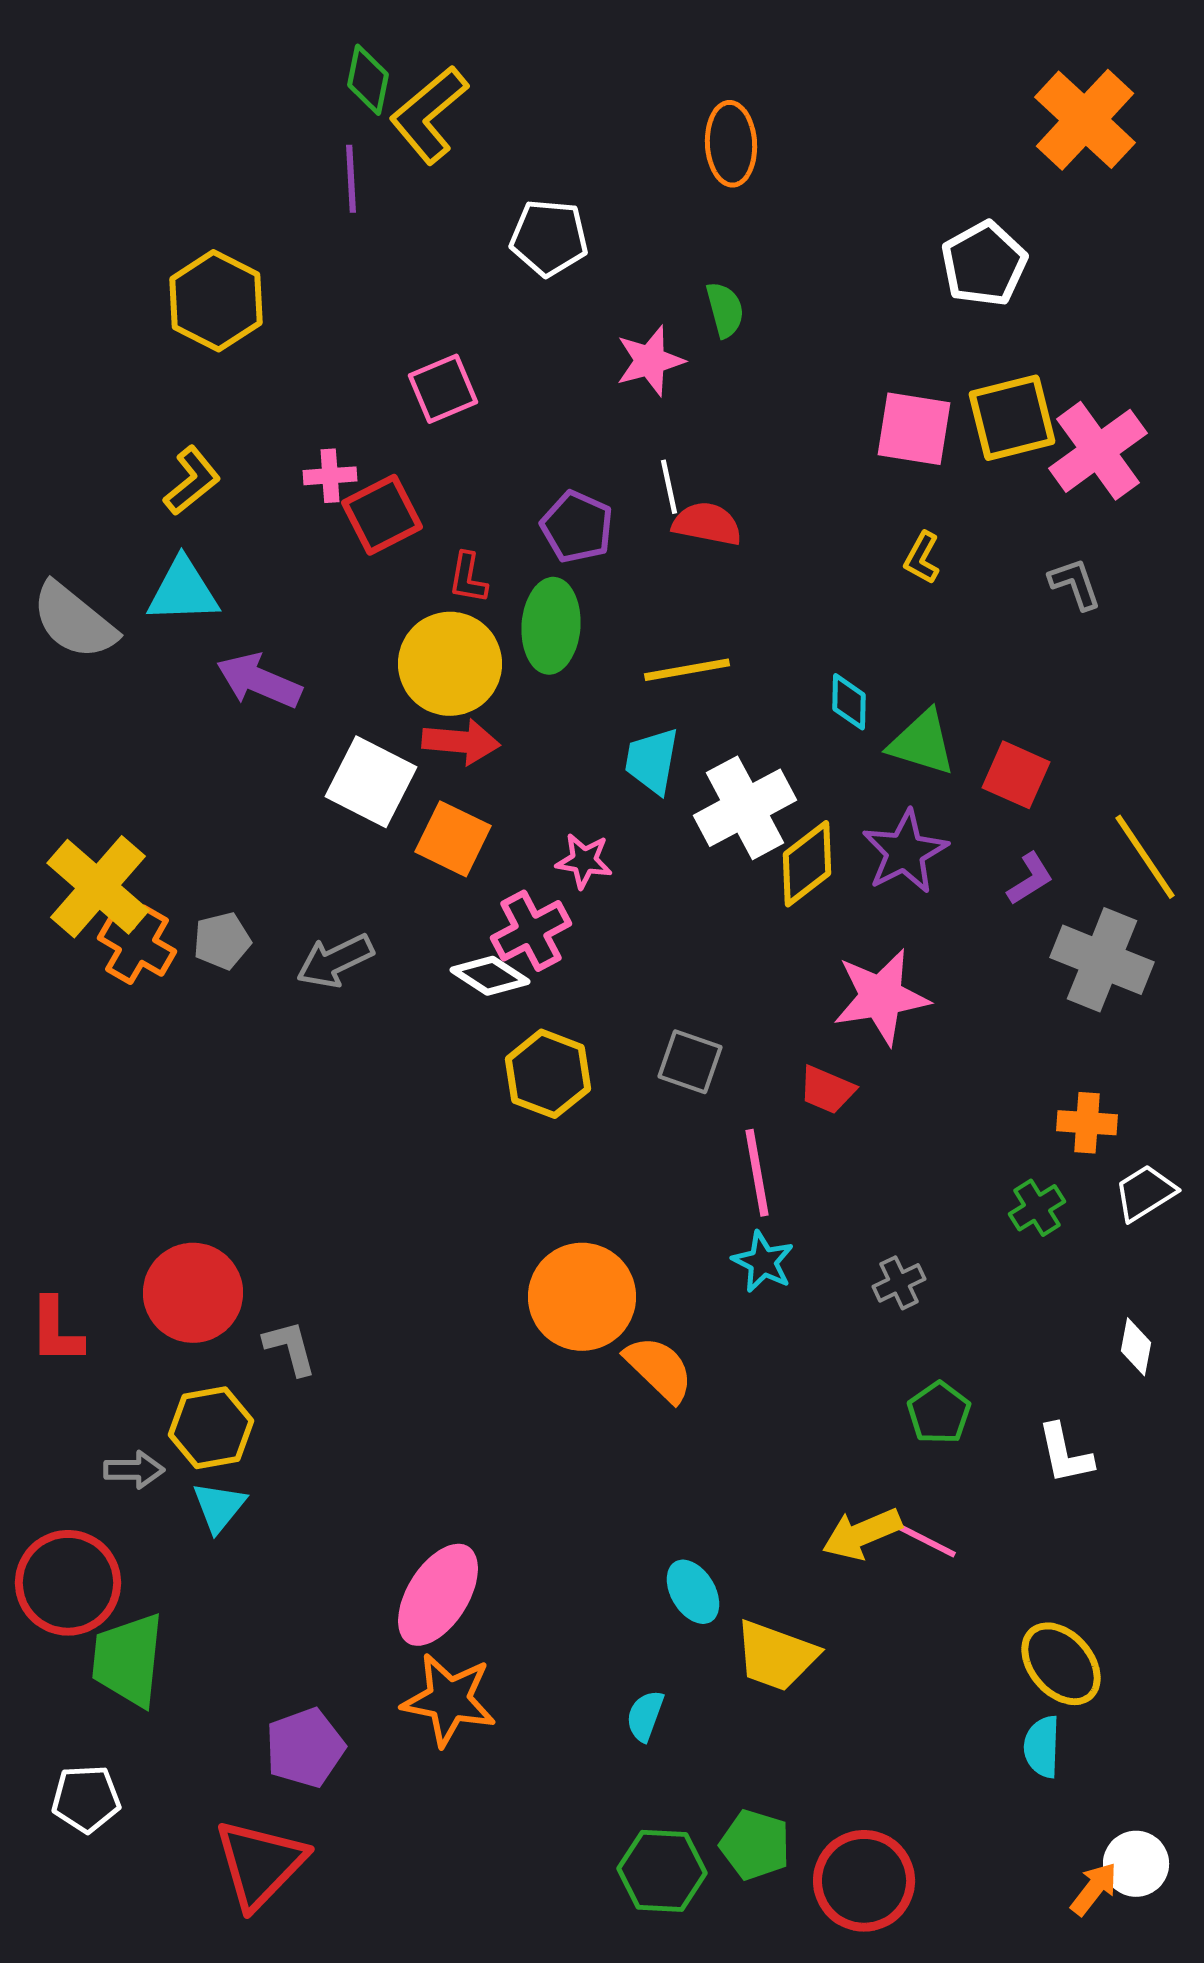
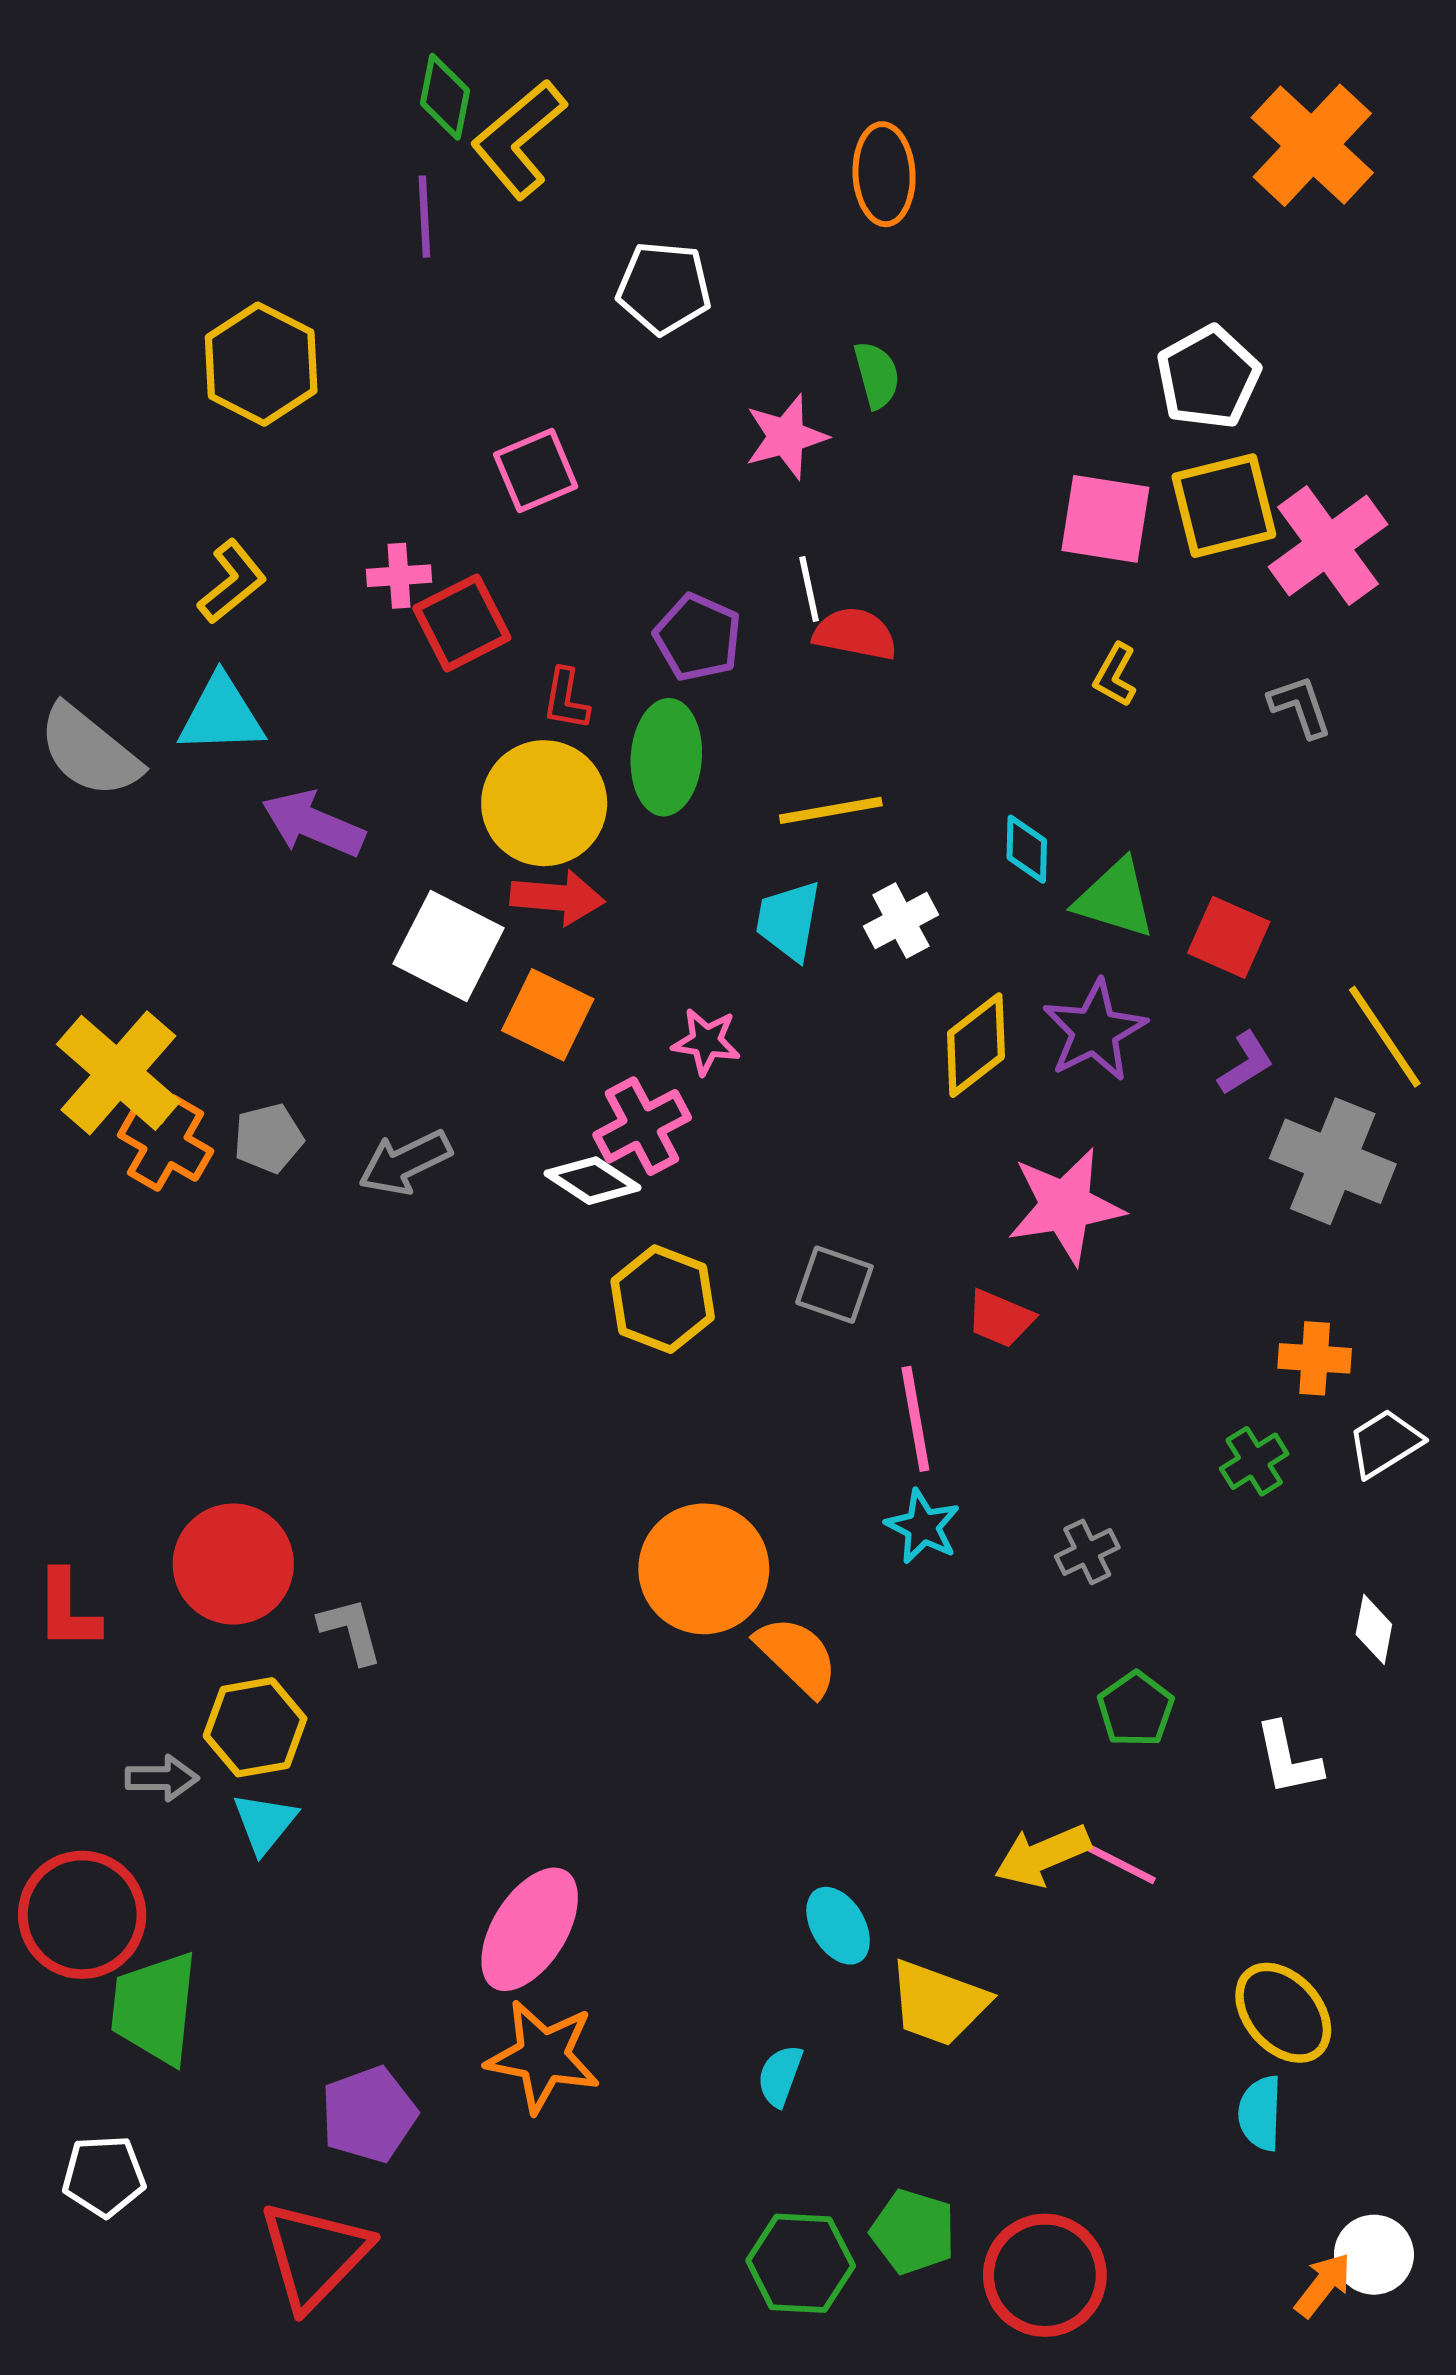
white pentagon: (984, 264) -> (1208, 377), moved
white cross: (745, 808) -> (901, 921), moved, size x0.6

